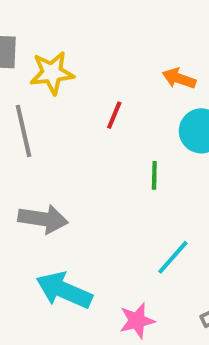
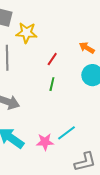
green line: (154, 175) -> (52, 84), moved
pink star: (137, 321) -> (45, 142), moved

